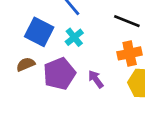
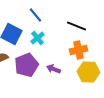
purple arrow: (96, 79) -> (53, 69), turned -32

